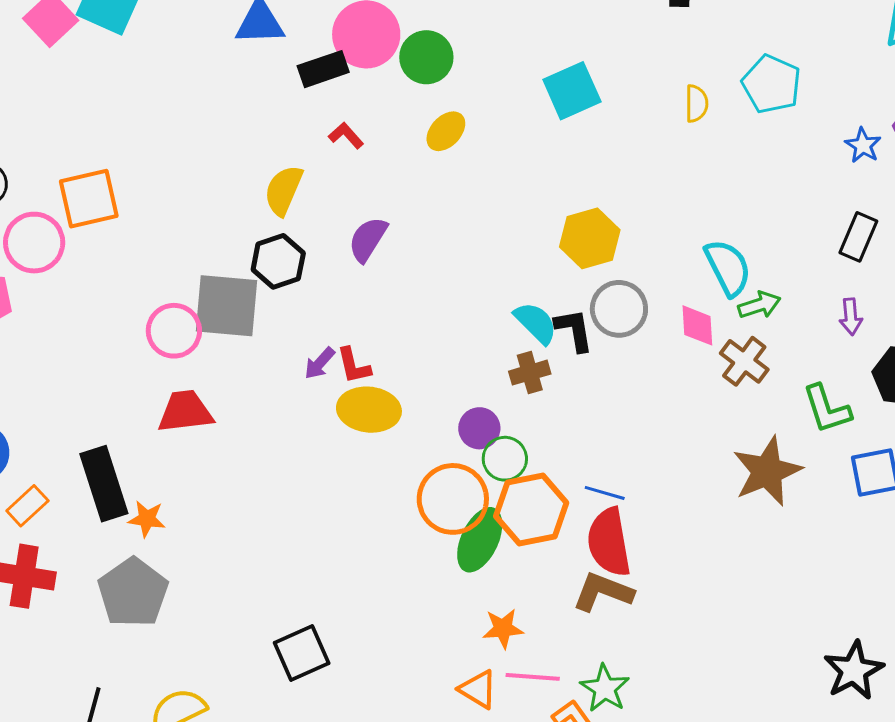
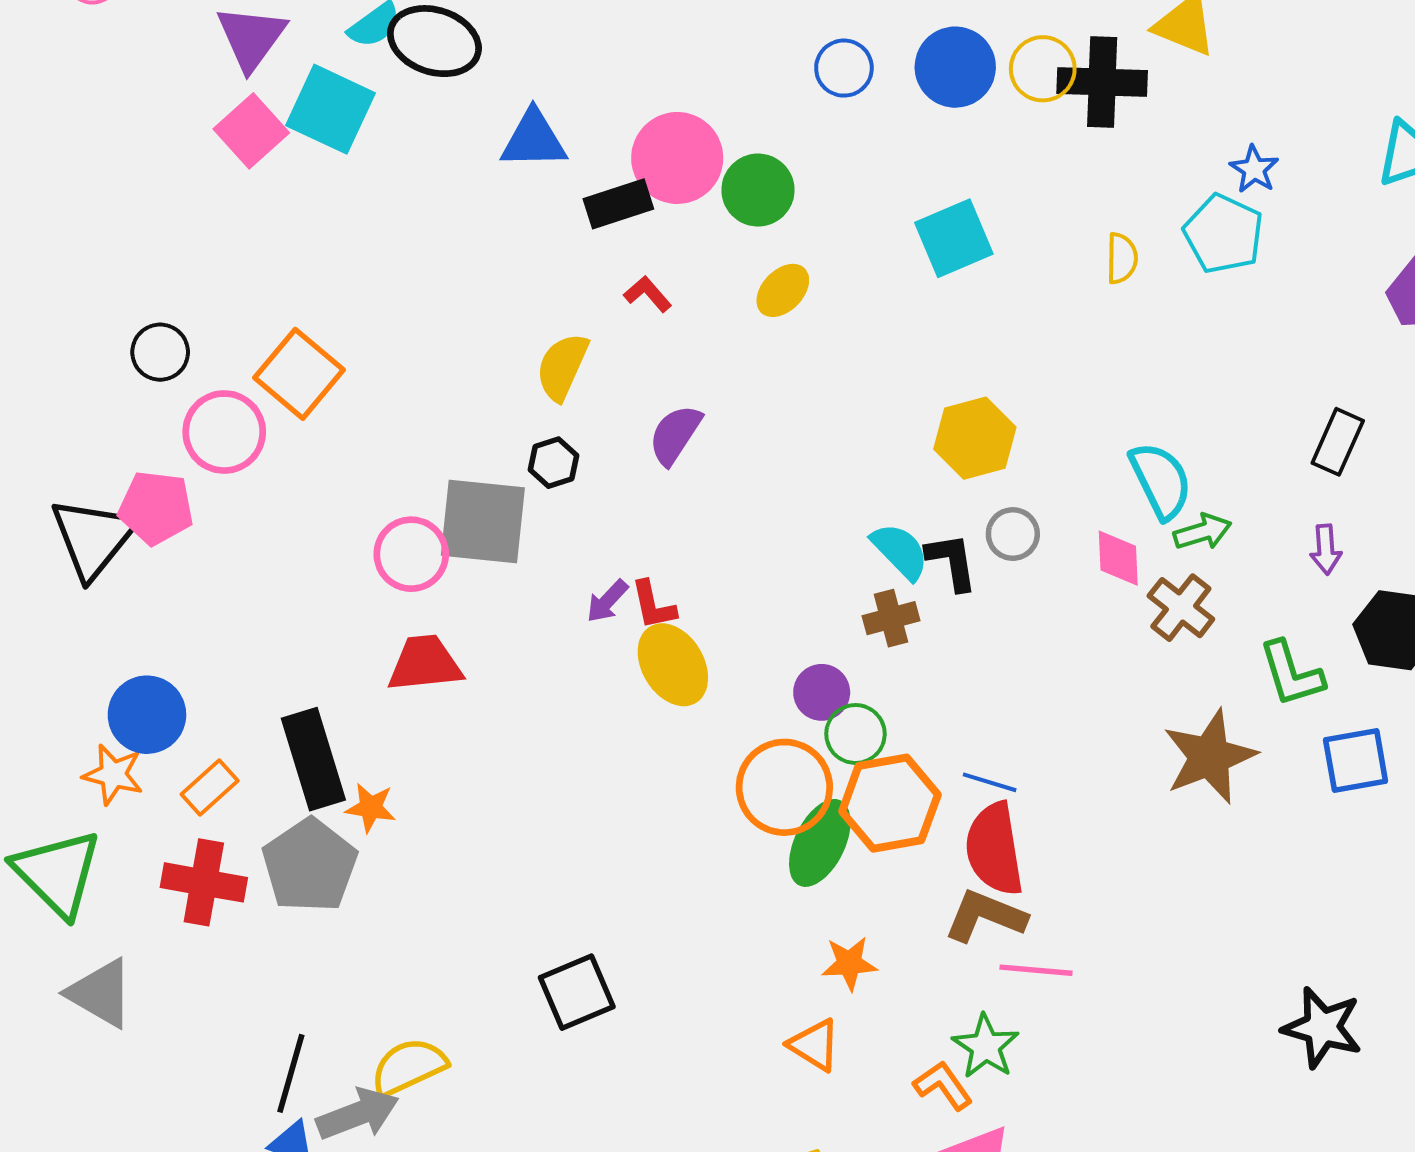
blue star: (863, 145) -> (1254, 169), moved
orange square: (89, 199) -> (299, 374), turned -38
black hexagon: (278, 261) -> (554, 463), size x0.7
gray circle: (619, 309) -> (1013, 534), size x0.7
yellow ellipse: (369, 410) -> (673, 665), turned 52
gray pentagon: (133, 593) -> (310, 865), moved
black star: (854, 671) -> (1322, 1028), turned -30
pink line: (533, 677) -> (1036, 970), moved

